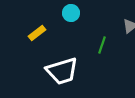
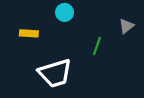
yellow rectangle: (37, 33) -> (29, 33), turned 42

